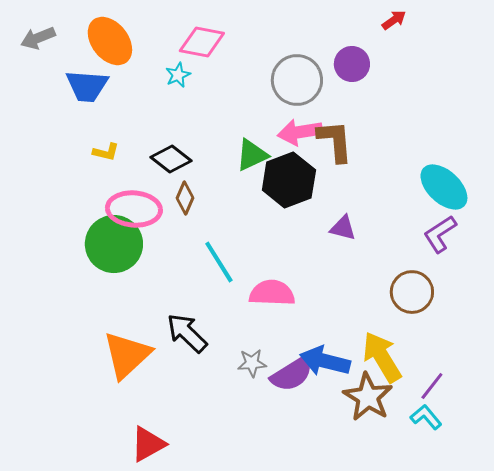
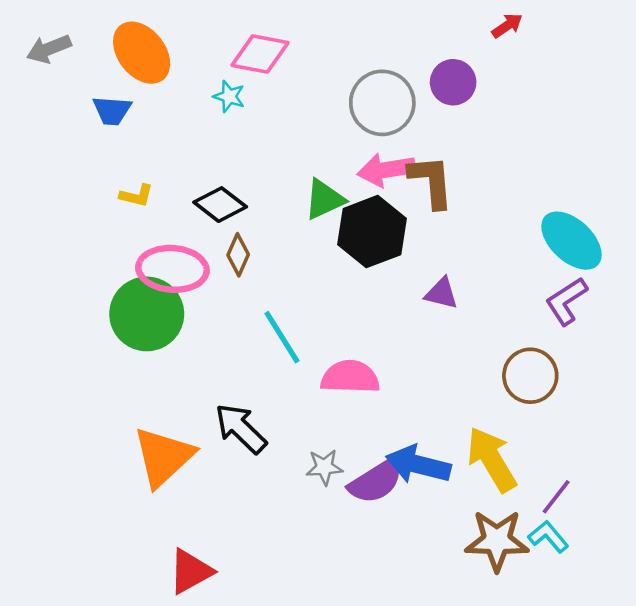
cyan star: (178, 75) -> (229, 96), turned -30
blue trapezoid: (87, 86) -> (112, 111), size x0.7
brown star: (368, 397) -> (497, 540), moved, turned -30

